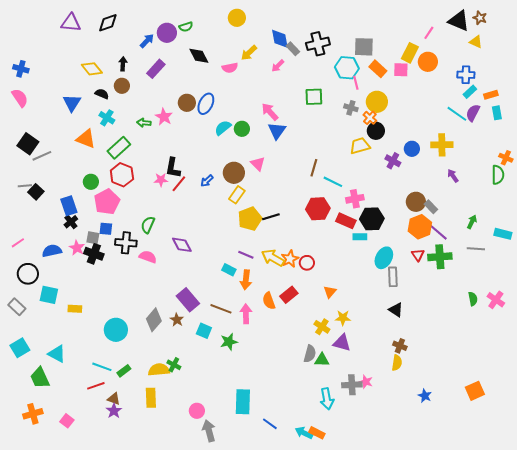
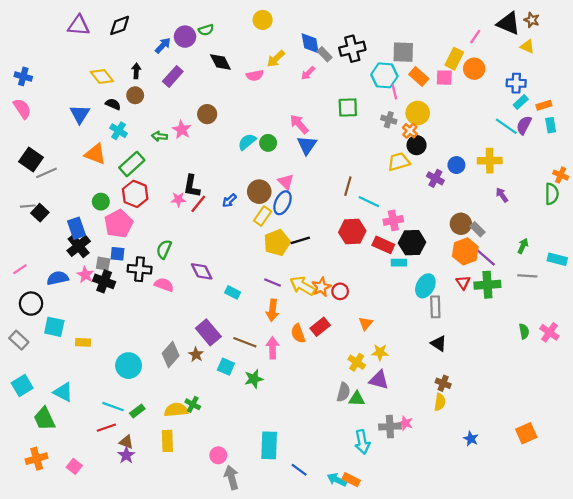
blue ellipse: (206, 104) -> (282, 203), moved
black cross: (71, 222) -> (79, 246), size x1.5
cyan rectangle: (229, 270) -> (233, 292), moved

